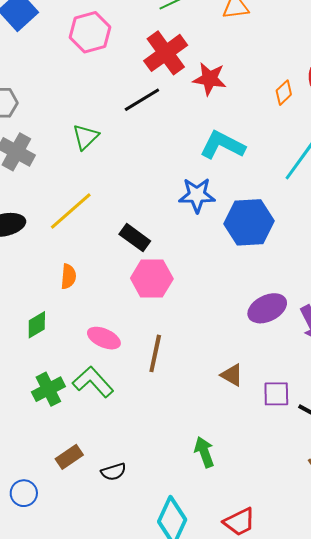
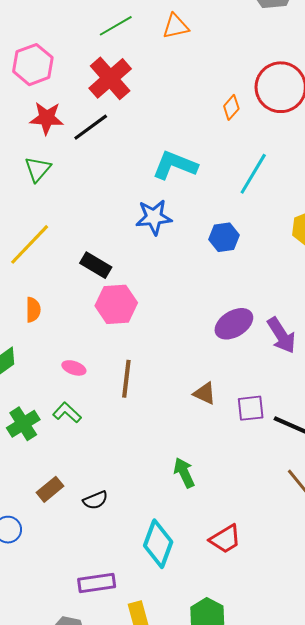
red star: (210, 79) -> (47, 118), moved
blue hexagon: (249, 222) -> (224, 237), moved, size x0.6
pink ellipse: (104, 338) -> (74, 368), size x0.7
green L-shape: (93, 382) -> (67, 413), size x0.7

